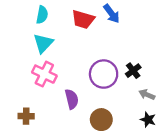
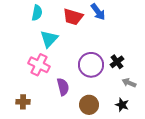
cyan triangle: (43, 43) -> (49, 39), moved
black star: (148, 120) -> (122, 105), moved

